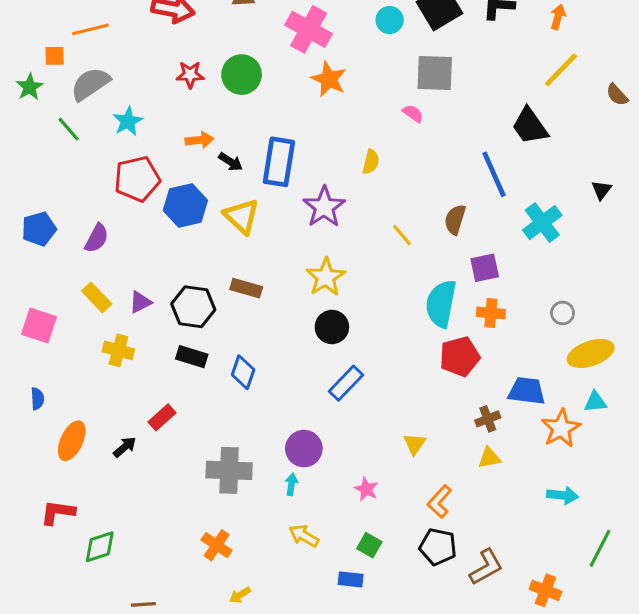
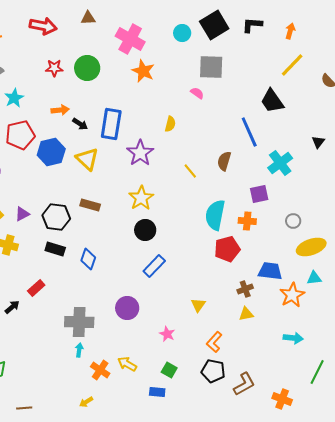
purple square: (485, 268) -> (259, 194), moved
cyan arrow: (291, 484) -> (79, 350), moved
orange cross: (217, 545) -> (100, 370), moved

